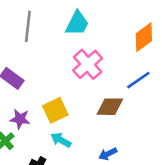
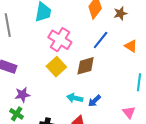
yellow square: (55, 110) -> (56, 67), moved
cyan arrow: (61, 140) -> (75, 98), moved

